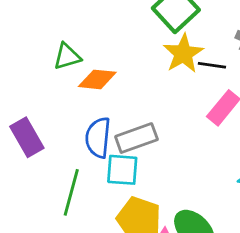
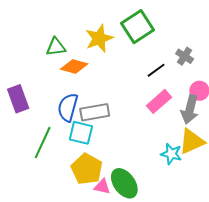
yellow star: (183, 54) -> (99, 38), moved
black line: (212, 65) -> (156, 70), turned -54

